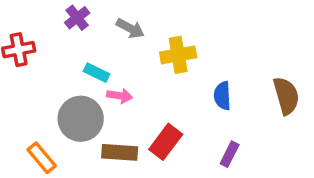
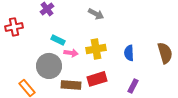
gray arrow: (130, 28) -> (96, 14), moved
yellow cross: (178, 55) -> (96, 49), moved
red rectangle: (166, 142) -> (97, 79), turned 36

